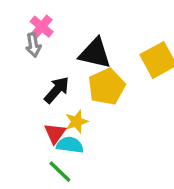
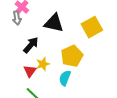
yellow pentagon: (107, 87) -> (72, 56), moved
cyan semicircle: (70, 145) -> (65, 78), moved, turned -77

